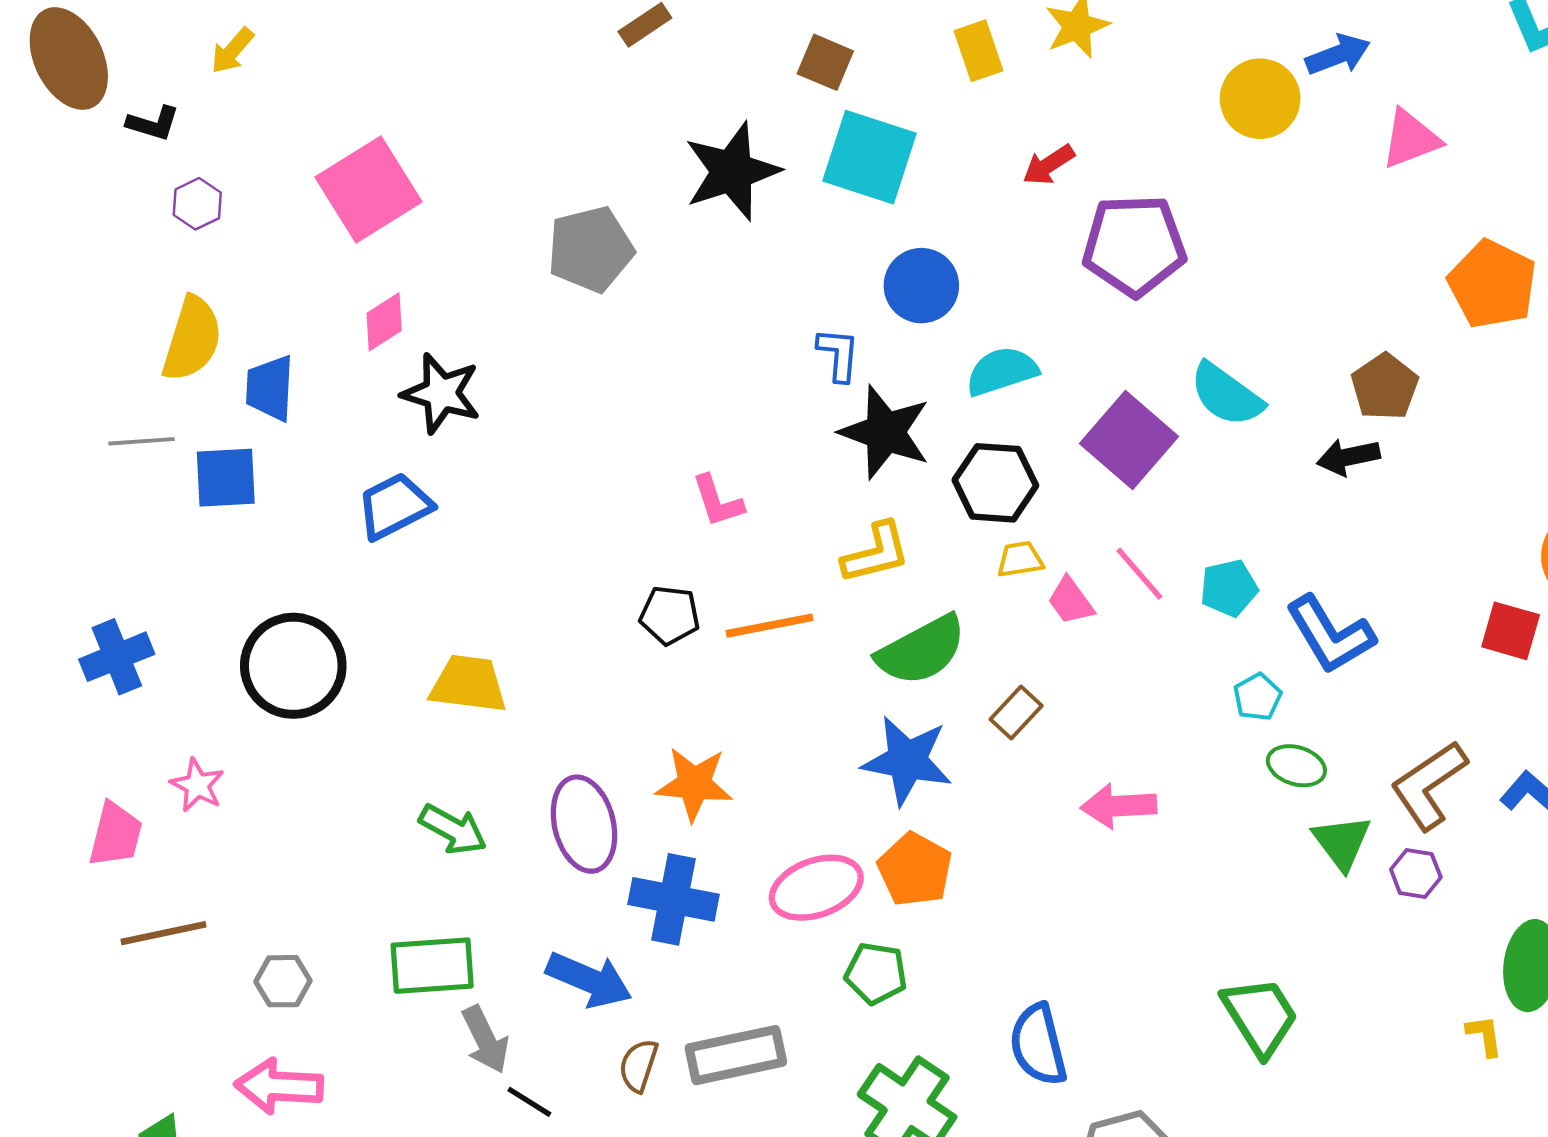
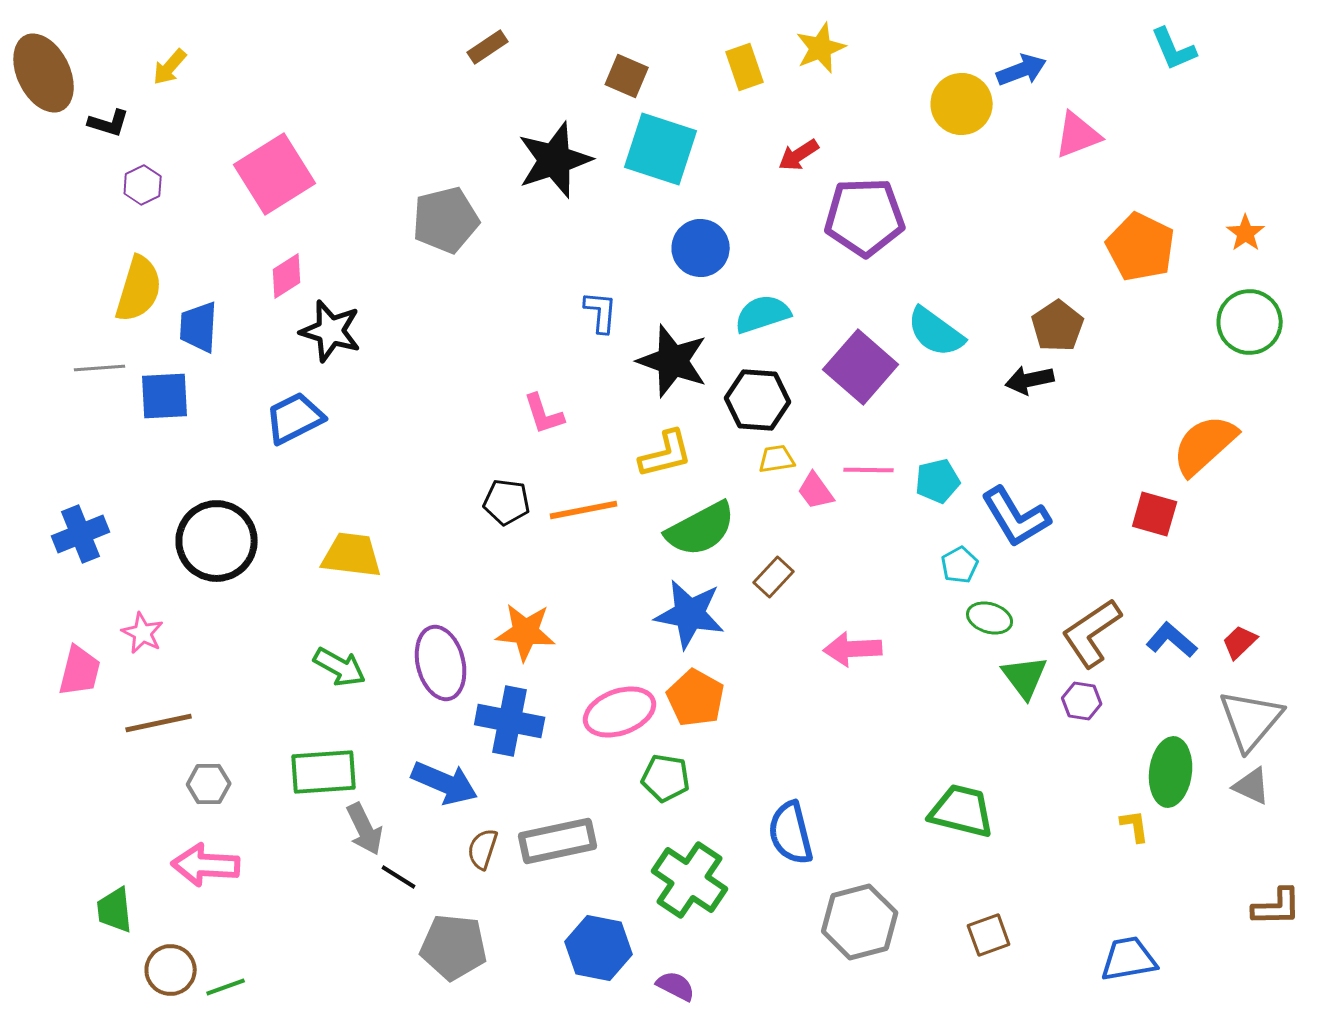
blue L-shape: (838, 354) -> (601, 312), moved
pink line: (1139, 574) -> (869, 470), turned -48
brown line: (164, 933) -> (159, 723), moved
green trapezoid: (1260, 1016) -> (962, 811), turned -44

